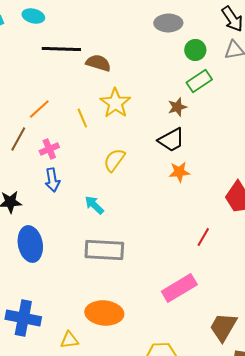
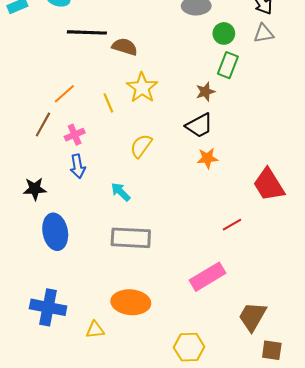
green rectangle: (199, 81) -> (228, 65), turned -35
red line: (203, 237) -> (232, 225), turned 30

